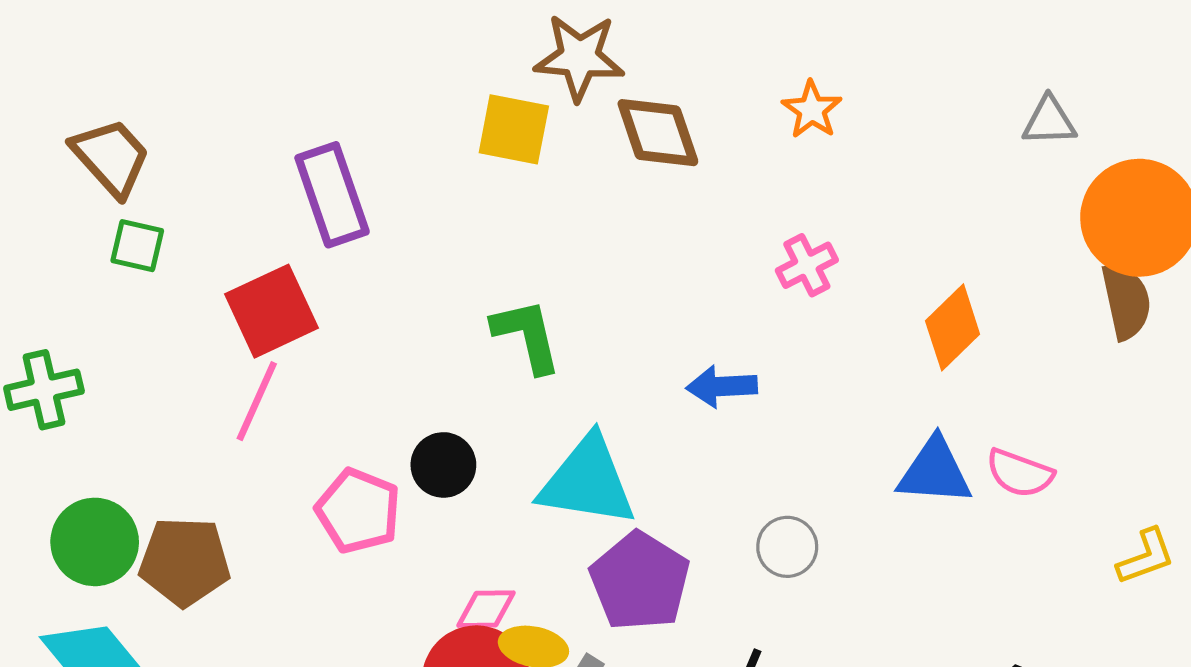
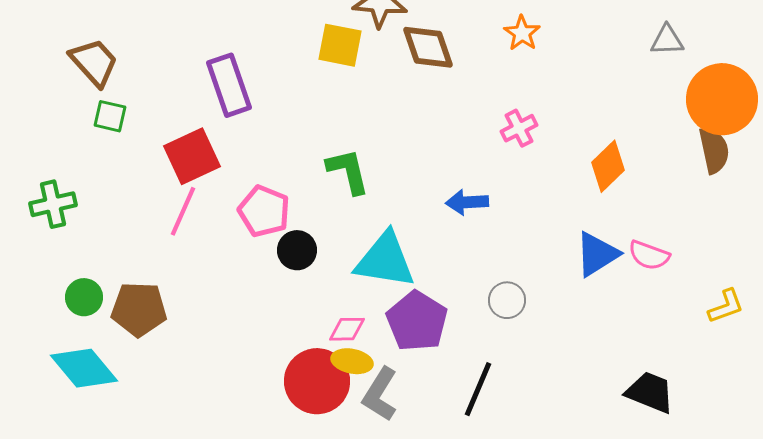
blue triangle: (935, 472) -> (597, 254), turned -36
pink pentagon: (358, 511) -> (264, 211), moved
green circle: (95, 542) -> (84, 297), size x0.7
pink diamond: (486, 609) -> (347, 329), moved

